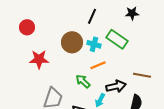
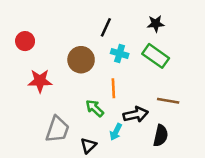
green rectangle: (117, 39) -> (156, 56), moved
cyan cross: (94, 44) -> (120, 53), moved
orange line: (98, 65) -> (113, 88), turned -70

